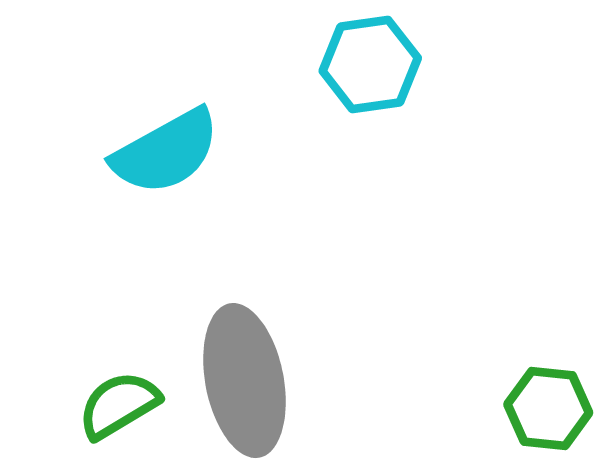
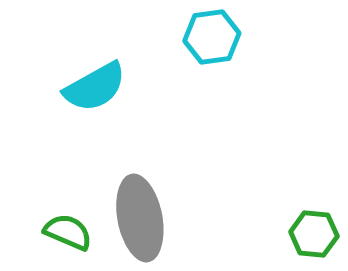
green semicircle: (119, 405) -> (68, 232), turned 54

